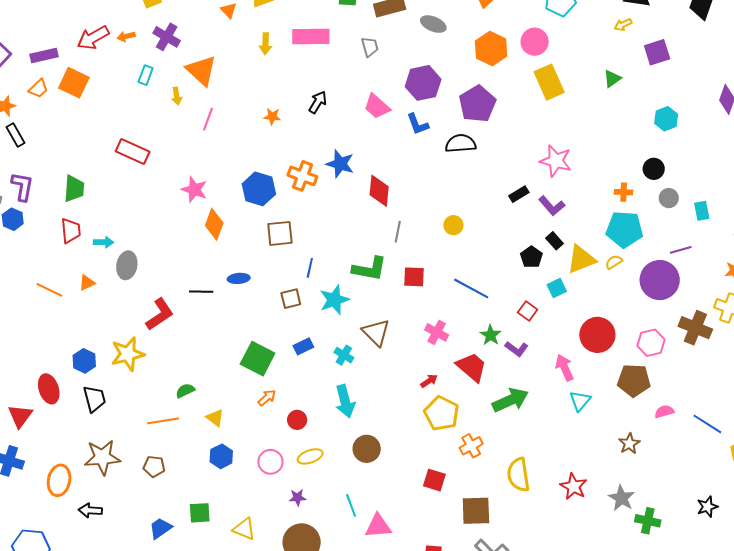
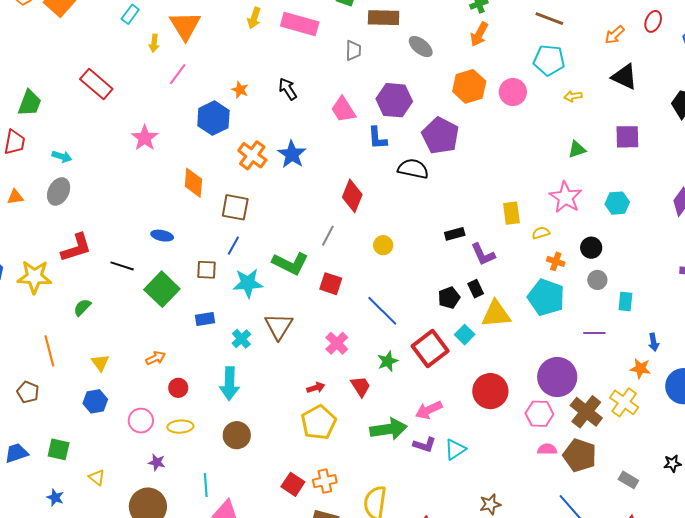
yellow arrow: (623, 25) -> (573, 96), moved
yellow rectangle: (549, 82) -> (511, 213), moved, size x0.7
black arrow: (318, 102) -> (288, 89), turned -80
purple pentagon: (477, 104) -> (440, 136), turned -30
pink star: (556, 161) -> (566, 197), moved
blue hexagon: (259, 189) -> (213, 118), moved
red diamond: (379, 191) -> (352, 196), moved
orange diamond: (214, 224) -> (193, 183), moved, turned -32
brown square: (280, 233) -> (235, 207), moved
cyan arrow: (104, 242) -> (62, 157), moved
yellow semicircle: (614, 262) -> (541, 233), moved
purple circle: (660, 280) -> (557, 377), moved
cyan square: (557, 288) -> (465, 335), turned -36
black line: (201, 292) -> (122, 266), moved
red square: (528, 311) -> (430, 348), size x1.8
purple L-shape: (517, 349) -> (424, 445), moved, turned -35
green square: (258, 359) -> (162, 289), moved
red trapezoid: (472, 367) -> (361, 386), size x0.7
pink arrow: (565, 368) -> (429, 410), moved, turned -108
brown pentagon: (634, 380) -> (580, 455), moved
green semicircle: (185, 391) -> (82, 307), moved, turned -36
pink semicircle: (664, 412) -> (547, 449), moved
orange line: (163, 421) -> (49, 351), turned 68
orange cross: (471, 446) -> (325, 481), moved
yellow triangle: (244, 529) -> (97, 478), size x0.7

